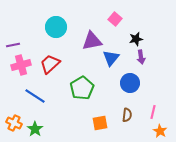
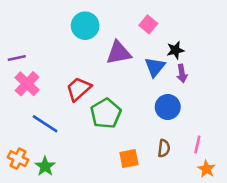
cyan circle: (56, 27) -> (85, 26), moved
blue triangle: (111, 58) -> (155, 67), moved
red trapezoid: (50, 64) -> (79, 89), moved
pink cross: (21, 65) -> (27, 84), turned -30

